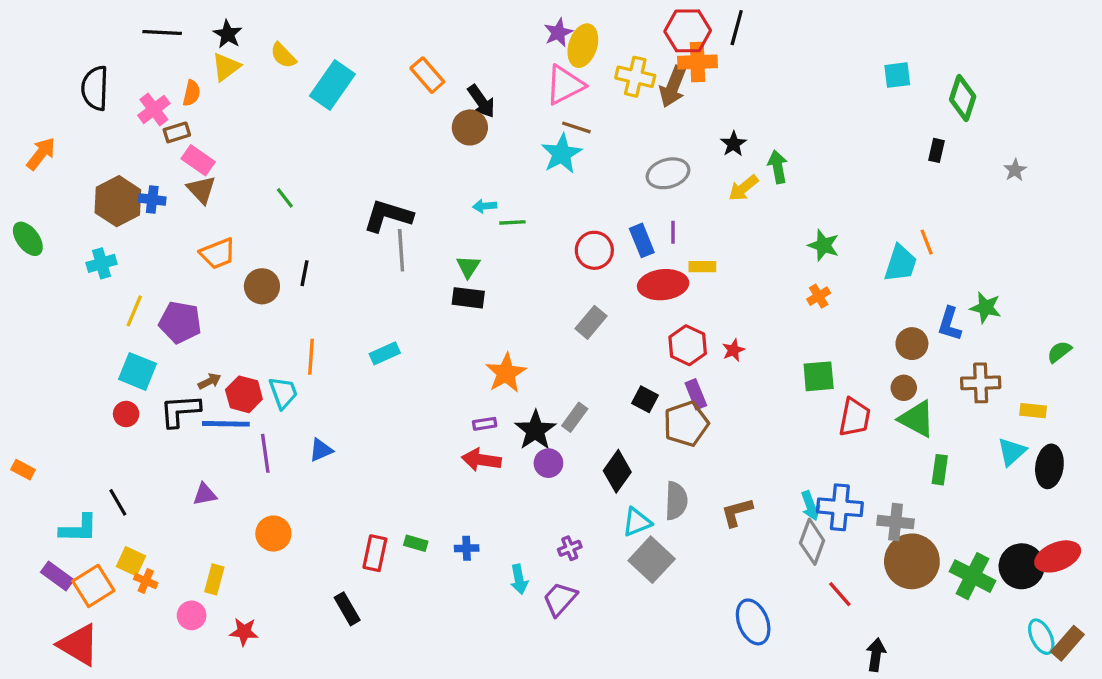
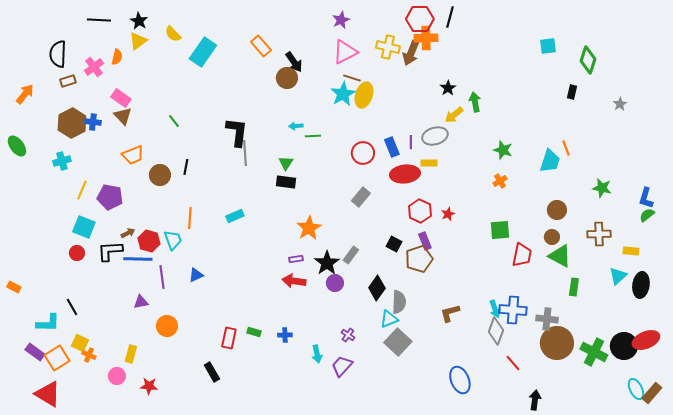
yellow ellipse: (583, 46) -> (364, 95), moved
brown rectangle: (177, 132) -> (68, 81), moved
gray ellipse: (668, 173) -> (435, 136), moved
black L-shape: (388, 216) -> (237, 132), turned 80
blue L-shape: (950, 324) -> (646, 198), moved
purple triangle: (205, 494) -> (141, 302), moved
gray semicircle: (676, 501) -> (399, 302), moved
purple cross: (570, 548) -> (348, 335), turned -32

